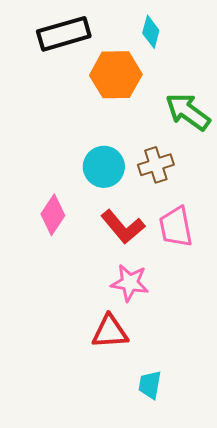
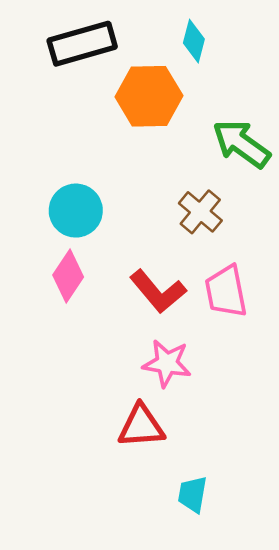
brown cross: (156, 165) -> (200, 212), turned -32
cyan circle: (104, 167) -> (76, 211), moved

